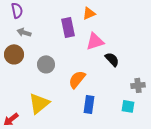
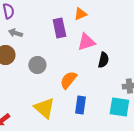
black semicircle: (112, 59) -> (103, 60), turned 56
yellow triangle: (39, 103) -> (44, 108), moved, turned -40
cyan square: (128, 106) -> (119, 107), size x1.5

